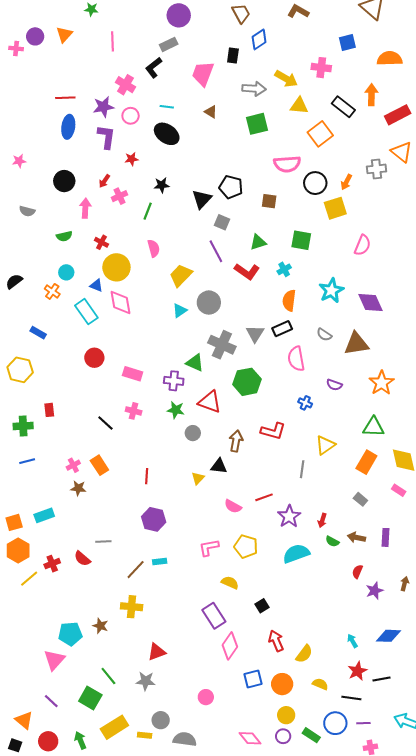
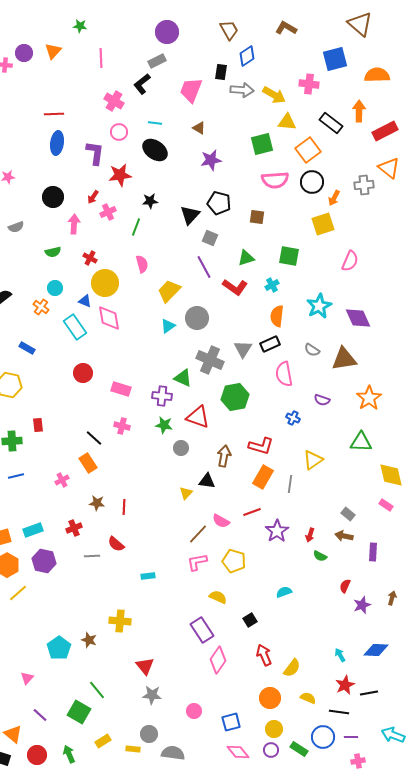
blue square: (347, 42) -> (335, 59), size x1.4
gray arrow: (254, 89) -> (242, 90), moved
purple star: (103, 107) -> (211, 160), moved
green square: (257, 124) -> (262, 144), moved
red star: (132, 159) -> (120, 175), size x1.6
black circle: (315, 183) -> (312, 182), moved
gray semicircle: (27, 211) -> (16, 227), turned -35
orange rectangle: (366, 462) -> (263, 477), moved
orange rectangle: (99, 465) -> (88, 463), moved
red line: (147, 476) -> (124, 507), moved
brown star: (78, 488) -> (97, 503), moved
purple hexagon: (154, 519) -> (44, 561), moved
brown arrow: (356, 537) -> (344, 536), moved
cyan semicircle: (296, 554) -> (284, 592), moved, size x0.6
red semicircle: (82, 559) -> (116, 544), moved
red cross: (52, 564) -> (74, 528), moved
brown line: (136, 570) -> (198, 534), moved
cyan pentagon: (70, 634) -> (59, 648), turned -30
red triangle: (157, 652) -> (145, 666), turned -48
pink triangle: (54, 660) -> (27, 678), moved, size x0.6
blue square: (253, 679) -> (231, 722), moved
gray star: (146, 681) -> (152, 695), moved
yellow rectangle: (114, 727) -> (103, 741), size x0.6

